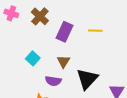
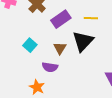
purple rectangle: (65, 32) -> (61, 19), turned 30
black triangle: (87, 79) -> (83, 41), moved

